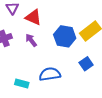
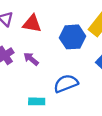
purple arrow: (31, 40) -> (31, 59), moved

